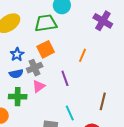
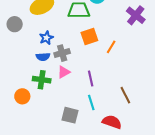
orange square: (46, 49) -> (89, 37), moved
purple line: (65, 78) -> (91, 79), moved
brown line: (103, 101) -> (125, 95), turned -48

